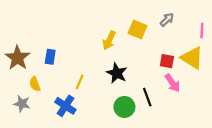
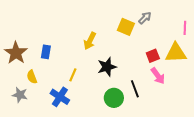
gray arrow: (167, 20) -> (145, 18), moved
yellow arrow: (109, 40) -> (90, 41), moved
yellow triangle: (192, 58) -> (176, 53), turned -35
red square: (167, 61) -> (153, 56), turned -32
black star: (117, 73) -> (107, 67), turned 30

